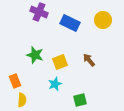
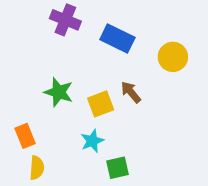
yellow circle: (103, 20) -> (173, 57), moved
brown arrow: (89, 60) -> (131, 92), moved
green square: (80, 100) -> (117, 168), moved

